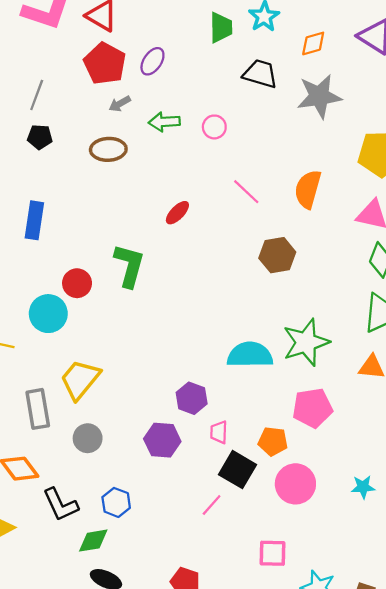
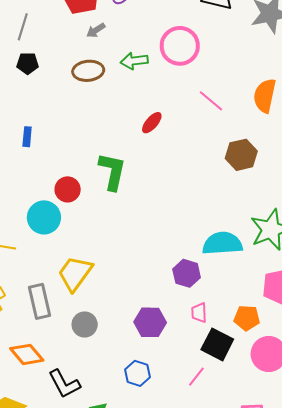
green arrow: (164, 122) -> (134, 61), moved
pink circle: (214, 127) -> (180, 46), size x1.8
blue rectangle: (34, 220) -> (27, 137), size x0.6
purple hexagon: (192, 398) -> (187, 273), moved
blue hexagon: (116, 502) -> (137, 373), moved

